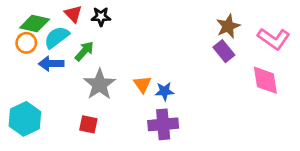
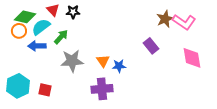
pink L-shape: (274, 39) -> (184, 22), moved
purple rectangle: (224, 51) -> (151, 46), moved
gray star: (100, 84) -> (72, 61), turned 30
red square: (88, 124) -> (45, 90), moved
purple cross: (163, 124) -> (102, 89), moved

